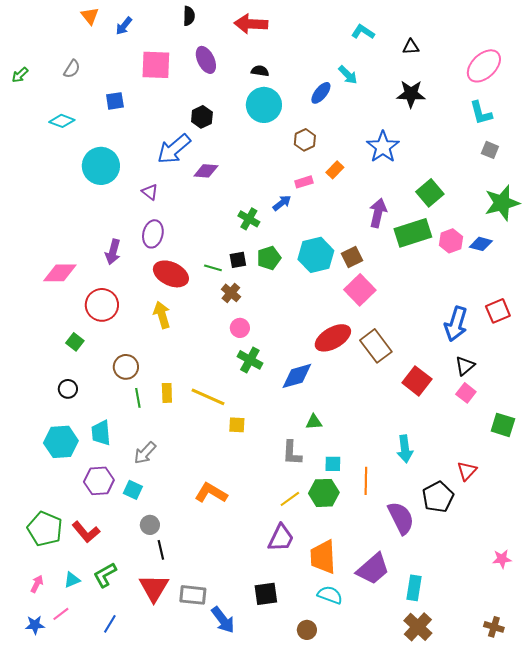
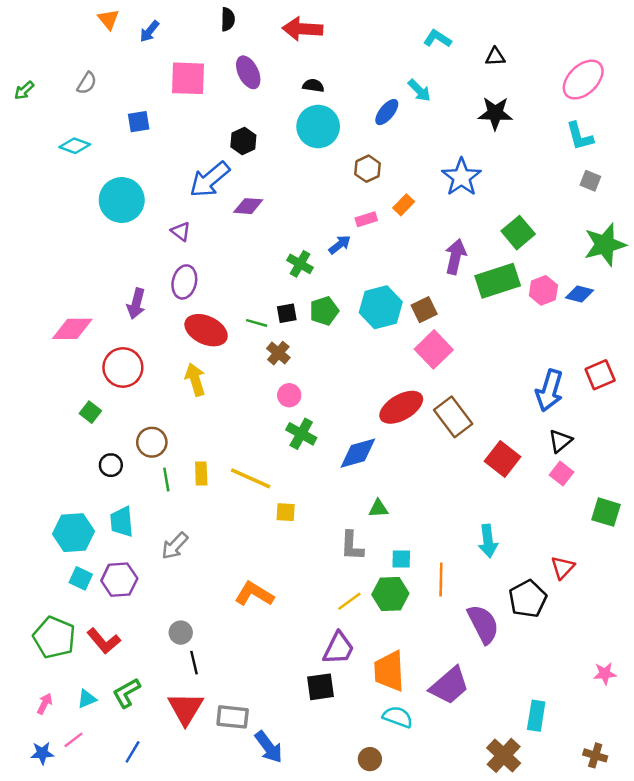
black circle: (68, 389) -> (111, 465), moved
cyan square: (133, 490) -> (81, 578), moved
cyan rectangle: (414, 588) -> (536, 716), moved
black square: (266, 594) -> (321, 687), moved

